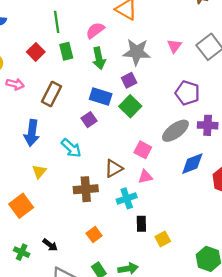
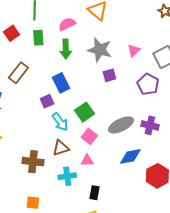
purple square: (129, 80) -> (109, 75), moved
purple pentagon: (187, 93) -> (148, 84), moved
blue rectangle: (101, 97) -> (61, 83), turned 36
green square: (130, 106) -> (85, 112), moved
cyan arrow: (71, 148) -> (60, 122), moved
black rectangle: (141, 224) -> (95, 193), moved
orange square: (94, 235) -> (33, 203), turned 32

